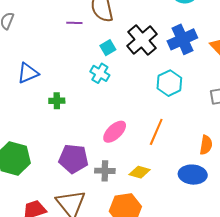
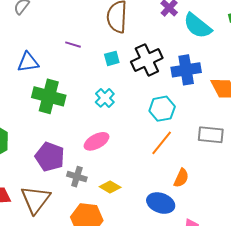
purple line: (74, 23) -> (73, 45), moved
cyan cross: (100, 73) -> (105, 98), moved
green cross: (57, 101) -> (49, 96), size x2.0
orange line: (156, 132) -> (162, 143), moved

